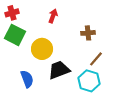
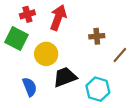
red cross: (12, 13) -> (27, 14), moved
red arrow: (53, 16) -> (58, 18), size x1.6
brown line: (96, 59) -> (120, 55), moved

